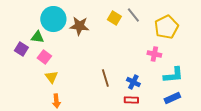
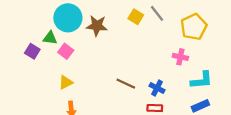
pink square: (44, 57) -> (66, 51), moved
yellow triangle: (51, 77) -> (66, 82), turned 40
brown line: (105, 78) -> (126, 84), turned -48

